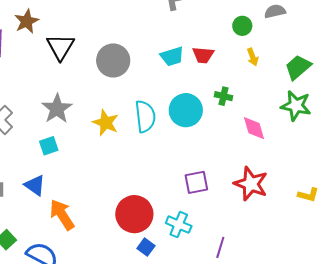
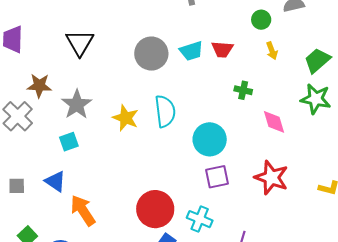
brown star: (27, 21) -> (39, 86), moved, turned 30
gray circle: (113, 60) -> (151, 54), moved
cyan circle: (186, 110) -> (210, 139), moved

